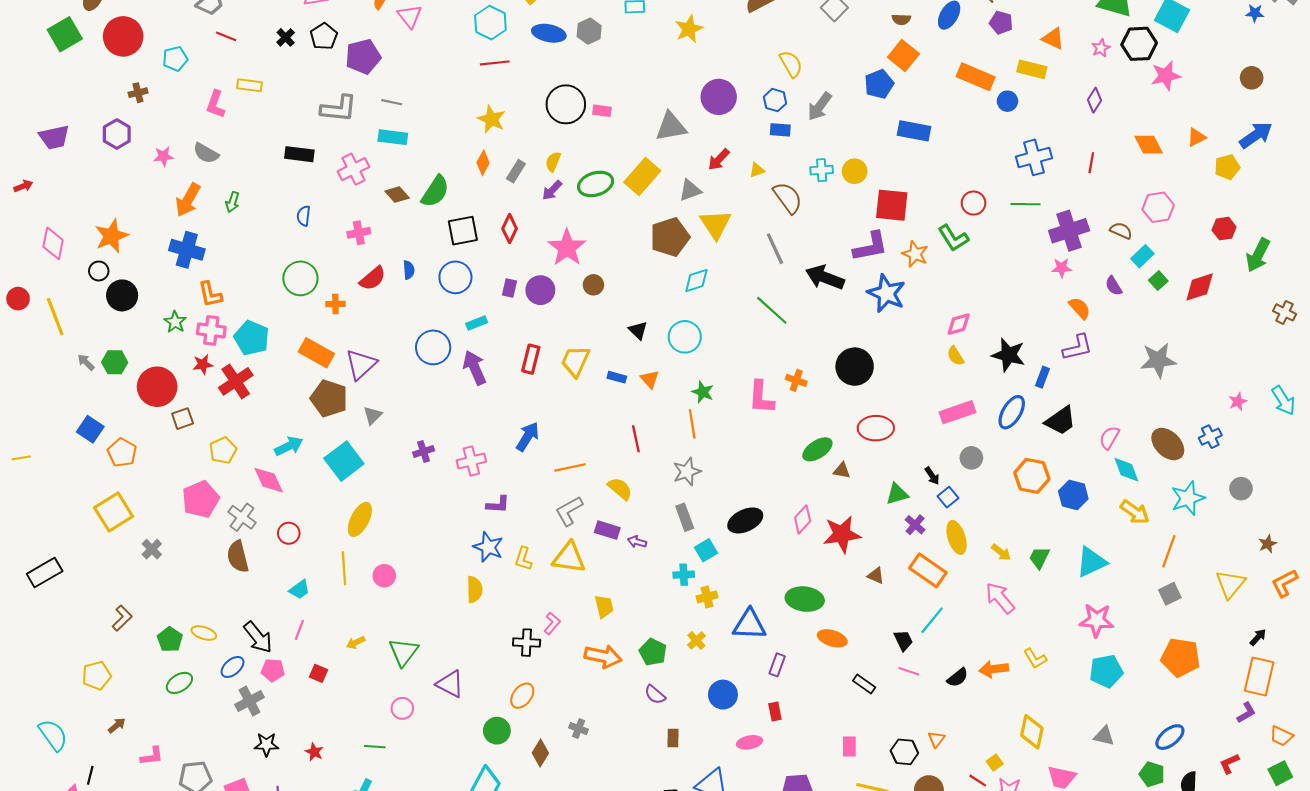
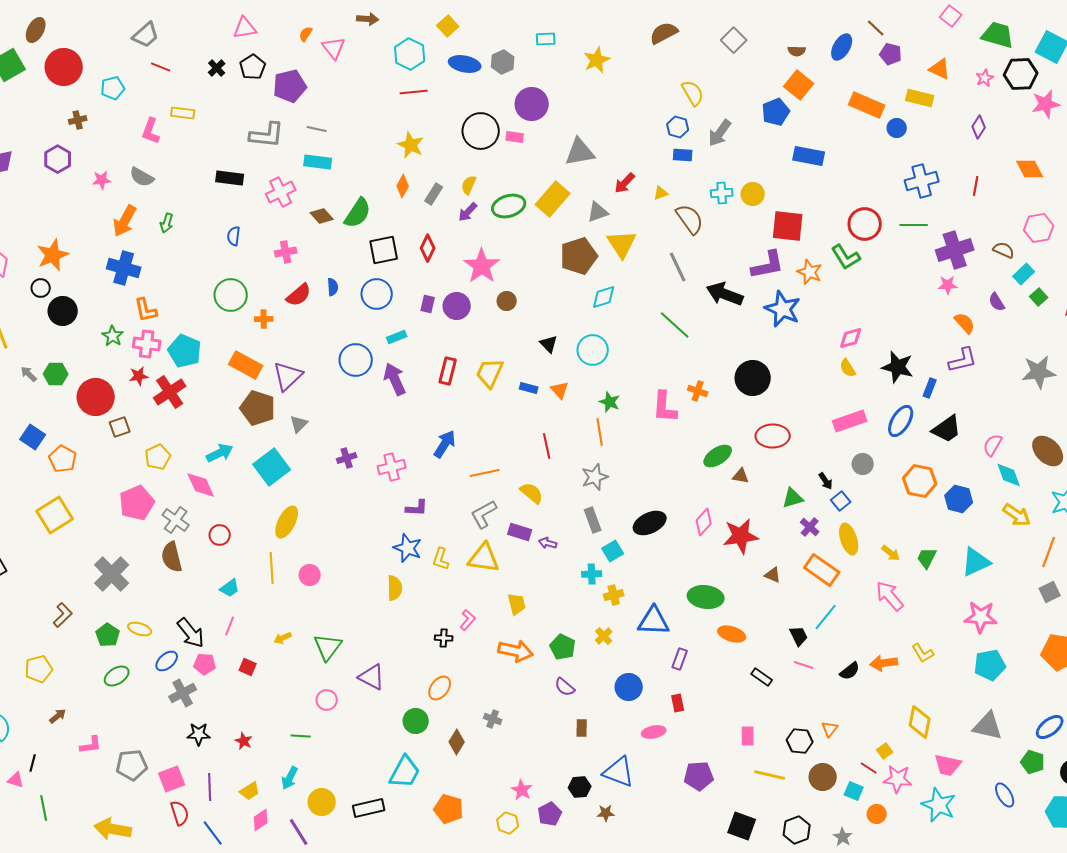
purple circle: (719, 97) -> (532, 104), moved
red circle: (973, 203) -> (865, 224), size x1.4
gray cross: (152, 549) -> (112, 574), moved, size x1.8
black cross: (527, 643) -> (444, 638), size x0.7
gray triangle: (1104, 736) -> (988, 726), size x1.5

